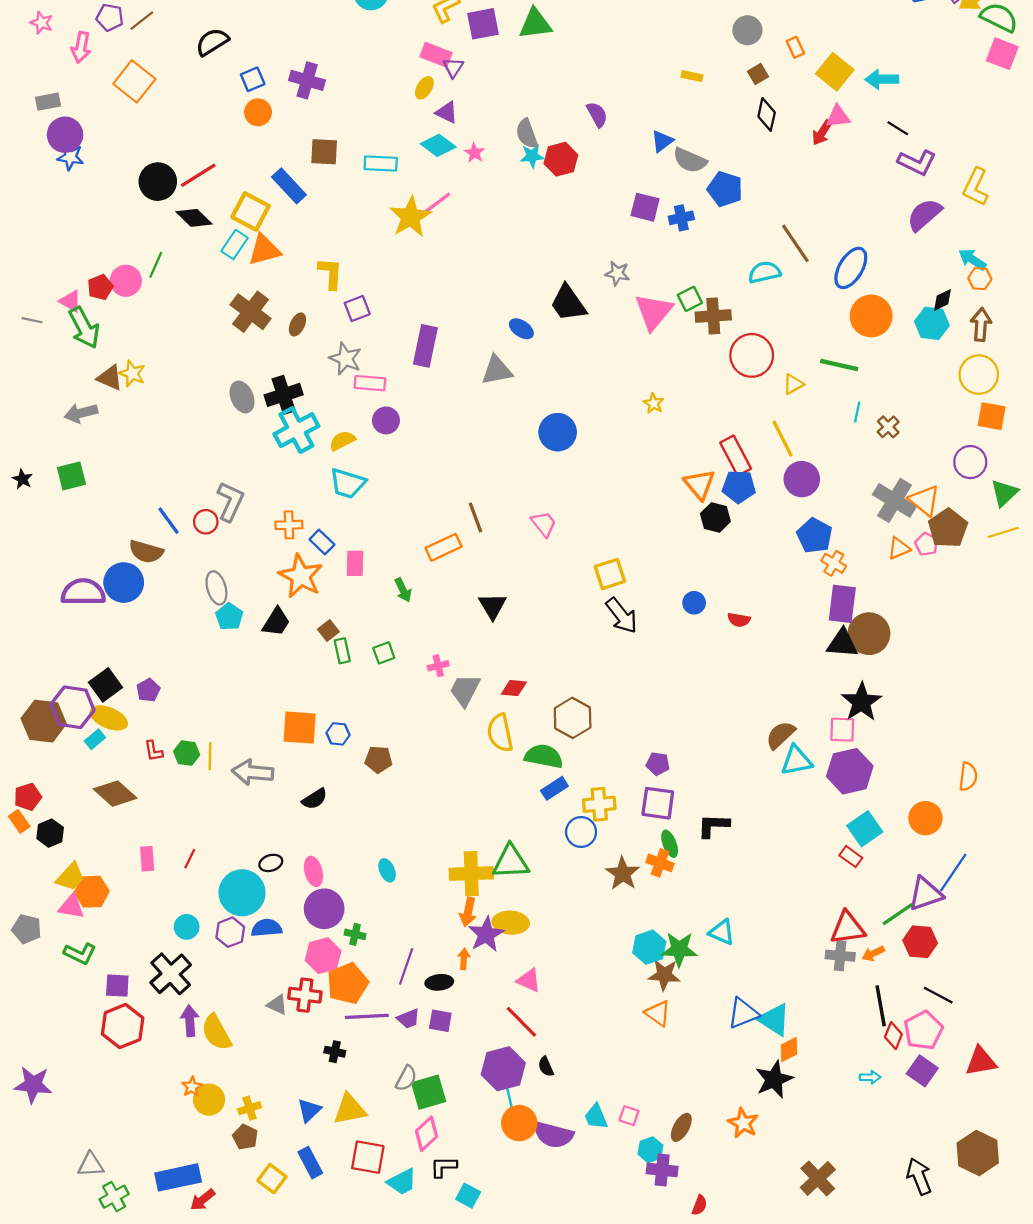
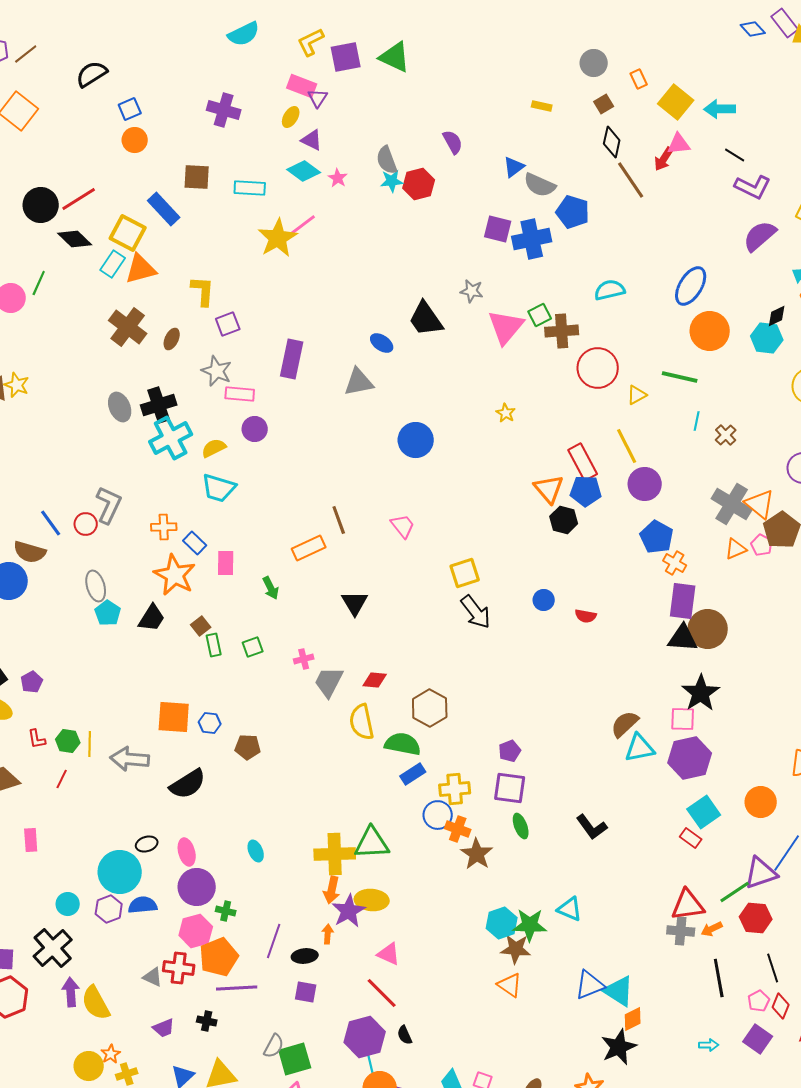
green triangle: (535, 24) -> (395, 57), turned 32
purple cross: (307, 80) -> (224, 110), moved
blue cross: (681, 218) -> (532, 239), size x1.6
brown line: (795, 243) -> (631, 180), moved
purple pentagon: (658, 764) -> (510, 751), turned -30
black semicircle: (315, 799) -> (188, 784), size x1.5
black L-shape: (713, 826) -> (592, 827), moved, turned -128
red line: (190, 859) -> (62, 779), moved
orange cross: (660, 863) -> (458, 829), moved
black line: (938, 995) -> (773, 968), turned 44
purple trapezoid: (408, 1019) -> (164, 1028), moved
pink pentagon: (923, 1030) -> (759, 1001), size x0.6
red diamond: (893, 1036) -> (781, 1006), moved
orange star: (192, 1087) -> (111, 1054), moved

